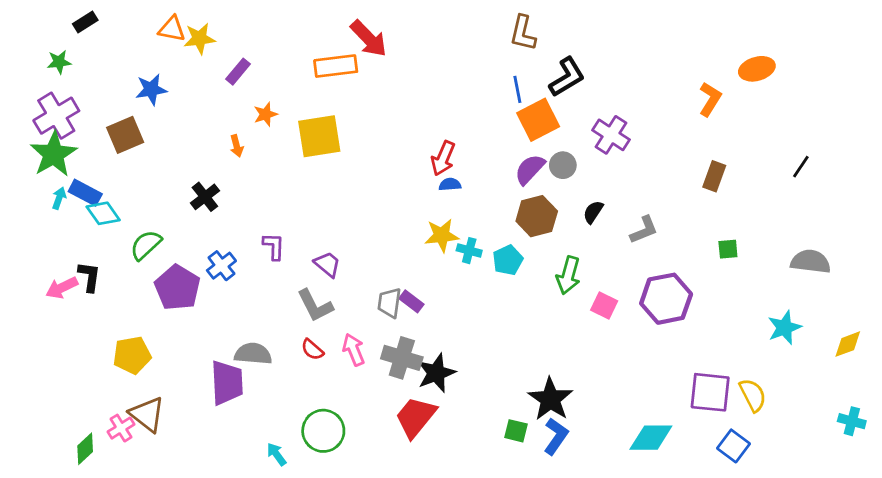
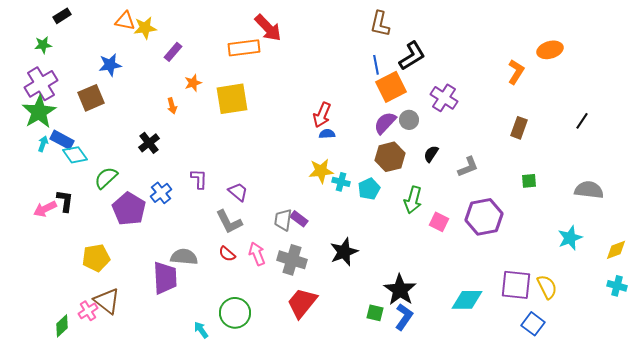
black star: (436, 373) -> (344, 252), moved
cyan cross: (852, 421) -> (617, 286), moved
cyan diamond: (651, 438) -> (467, 300), moved

